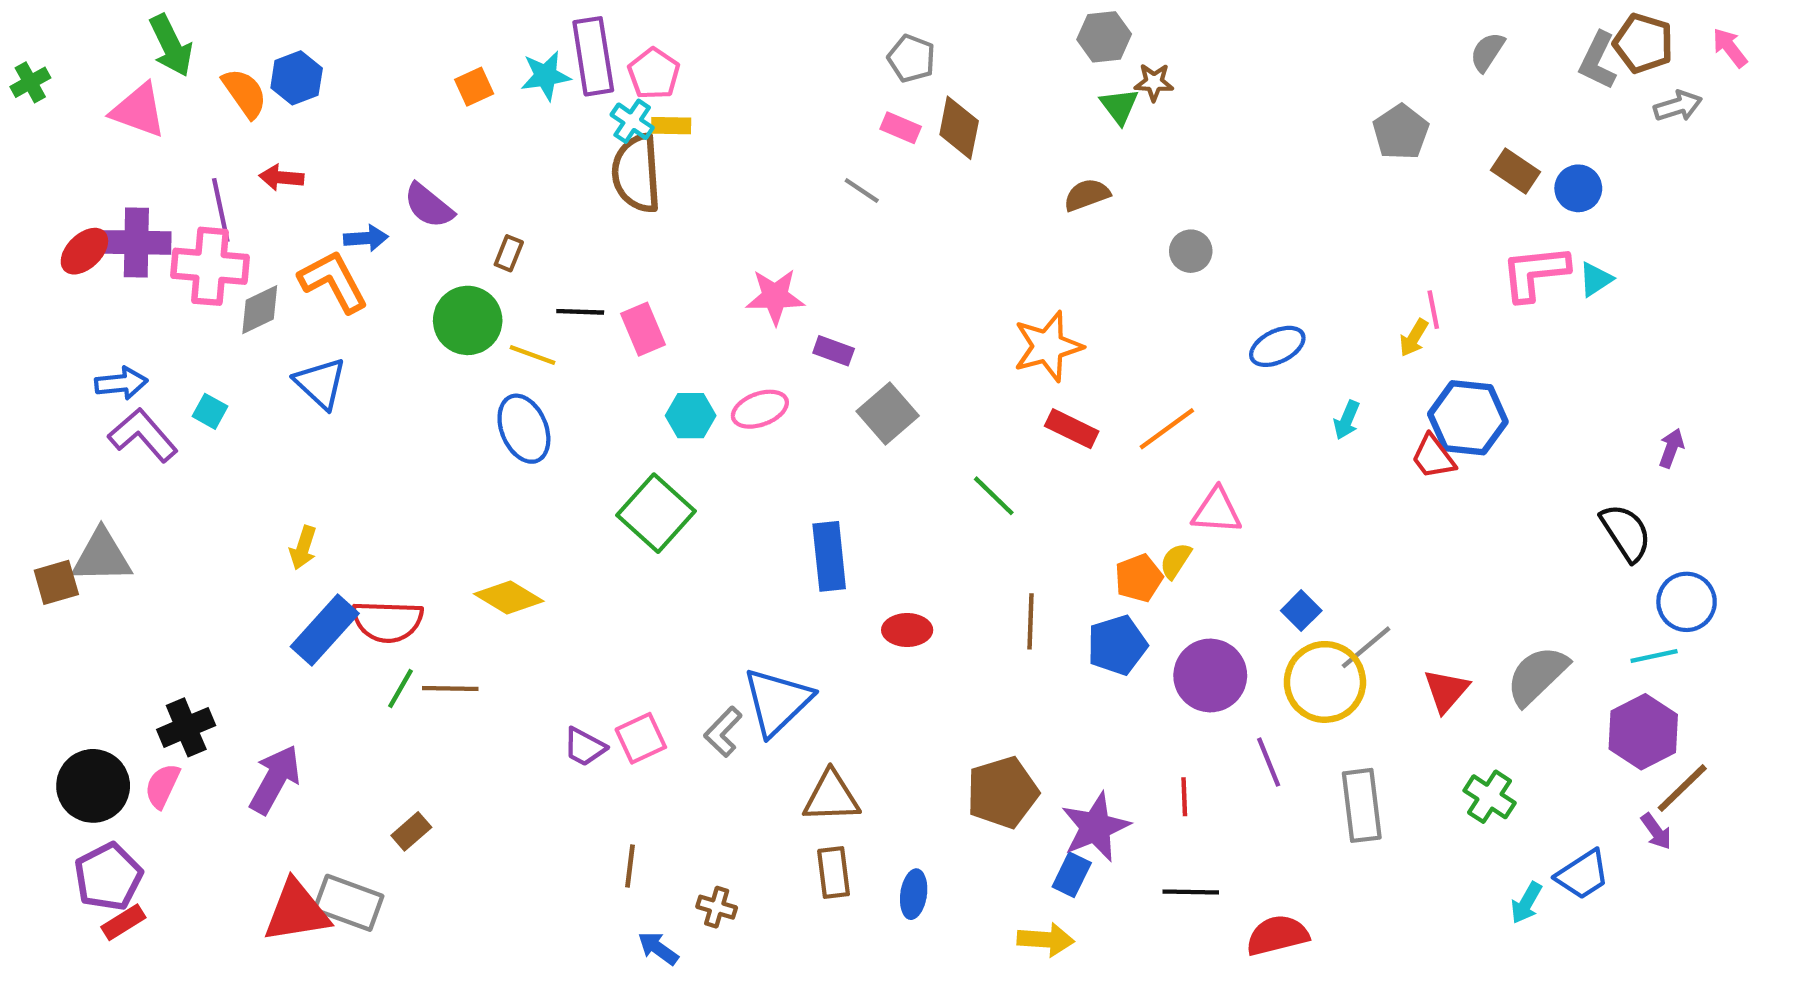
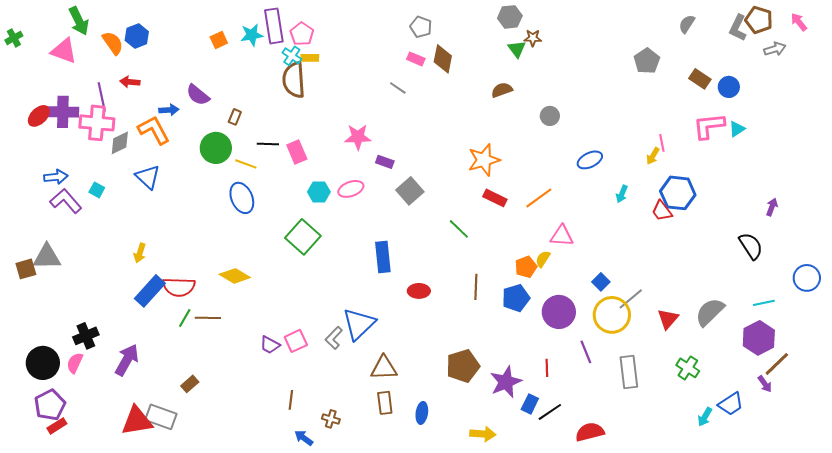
blue circle: (1687, 602) -> (807, 278), moved
blue rectangle: (1072, 875) -> (530, 404), moved
black line: (1191, 892) -> (550, 412), turned -35

